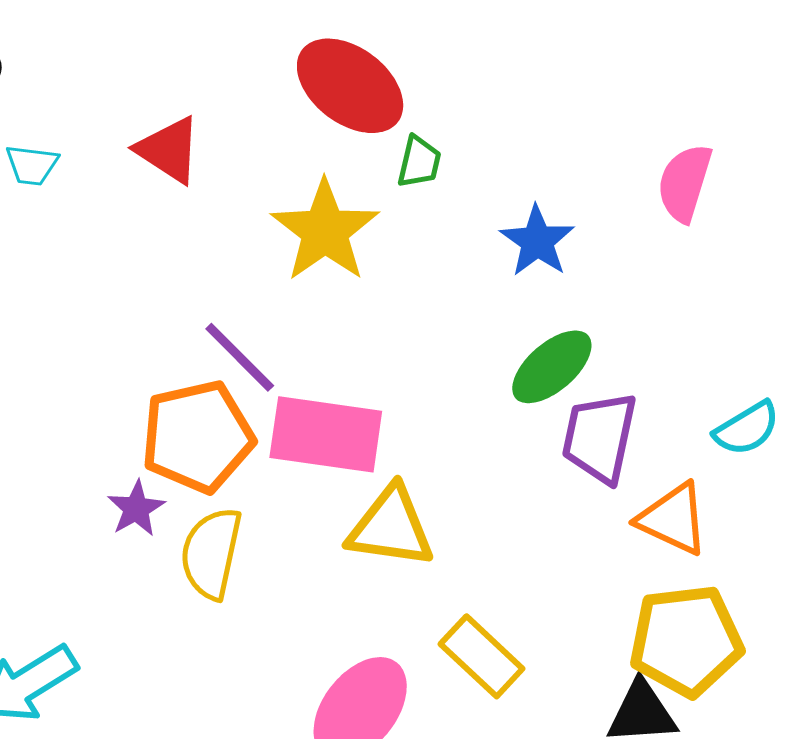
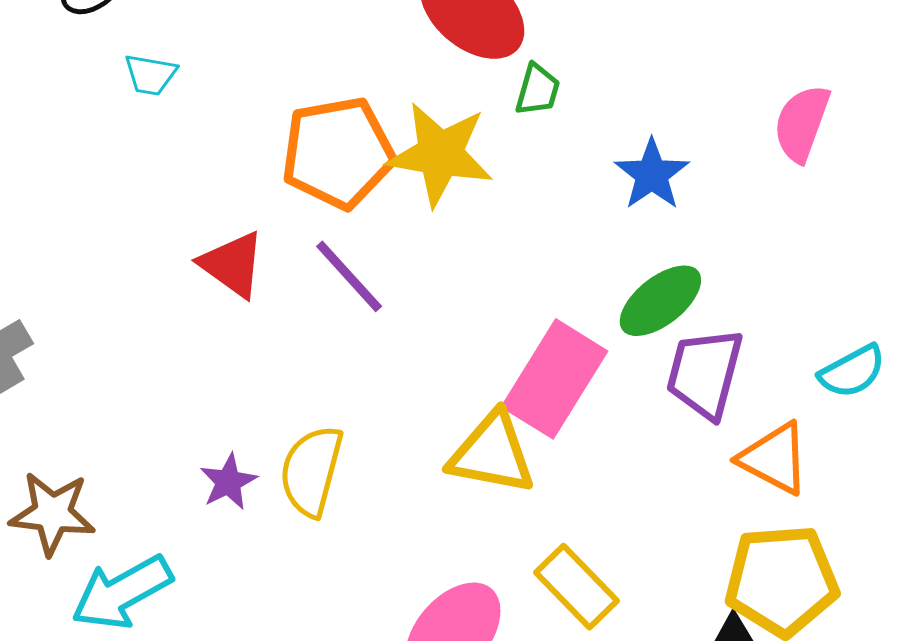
red triangle: (169, 150) -> (232, 264), moved
yellow star: (325, 231) -> (440, 154), turned -30
pink rectangle: (326, 434) -> (555, 379), moved, turned -69
orange pentagon: (198, 437) -> (338, 153), moved
purple star: (136, 509) -> (228, 482), moved

